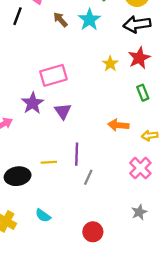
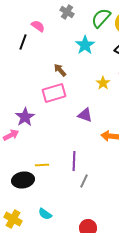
brown arrow: (60, 20) -> (60, 70), moved
purple star: (33, 103) -> (25, 117), moved
purple triangle: (63, 111) -> (85, 115), moved, turned -35
yellow line: (49, 162) -> (42, 165), moved

